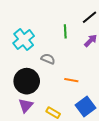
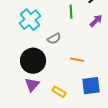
gray semicircle: (48, 59) -> (54, 39), turned 128
blue square: (85, 106) -> (91, 86), turned 30

